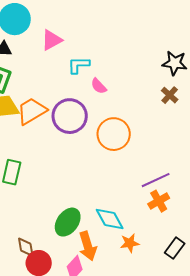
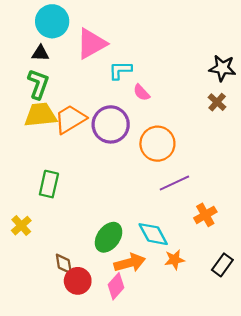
pink triangle: (52, 40) -> (91, 44), size x1.4
purple line: (156, 180) -> (174, 183), moved
orange arrow: (88, 246) -> (130, 263), turned -88

